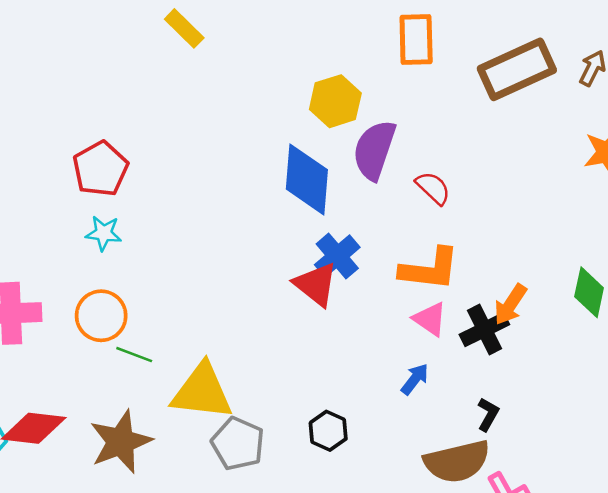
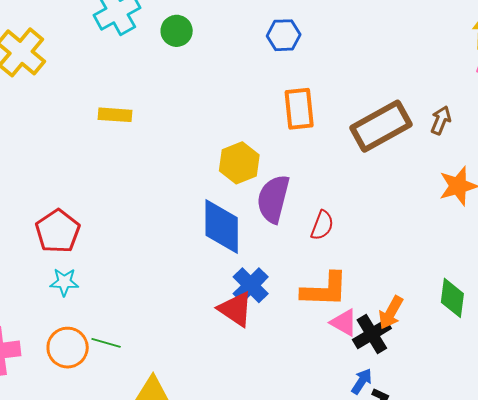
yellow rectangle: (184, 28) -> (115, 115), turned -36
red semicircle: (433, 188) -> (322, 225), turned 72
pink triangle: (430, 319) -> (344, 323), moved
green line: (134, 355) -> (106, 343), moved
blue arrow: (415, 379) -> (362, 381), moved

